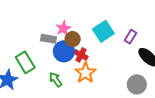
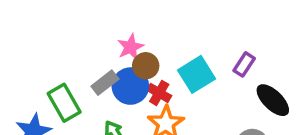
cyan square: (103, 31) -> (197, 74), moved
gray rectangle: (49, 39) -> (105, 83), moved, turned -49

